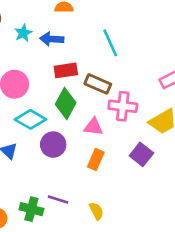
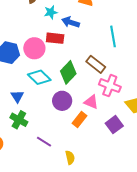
red rectangle: (66, 70) -> (55, 38), moved
pink triangle: (93, 127) -> (91, 102), moved
purple circle: (53, 145) -> (62, 101), moved
green cross: (31, 209) -> (19, 120), moved

